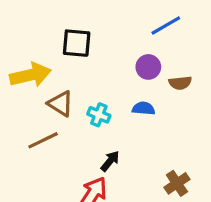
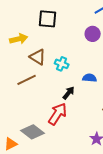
yellow arrow: (30, 75) -> (19, 39), size x0.7
blue semicircle: (144, 108) -> (90, 78), moved

